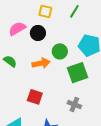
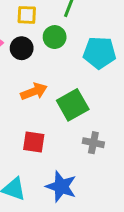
green circle: (60, 51) -> (55, 37), moved
green square: (77, 73) -> (73, 105), moved

